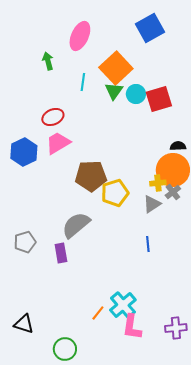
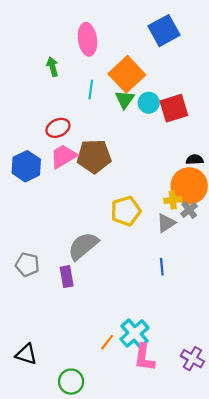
pink ellipse: (80, 36) -> (87, 39), turned -32
brown pentagon: (91, 176) -> (94, 156), moved
gray pentagon: (25, 242) -> (27, 265), turned 30
purple cross: (176, 328) -> (192, 359), turned 35

